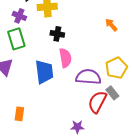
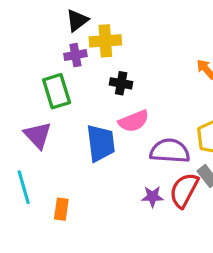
purple cross: (19, 16) -> (75, 55), moved, turned -32
pink semicircle: (65, 58) -> (134, 121), turned 78
purple star: (77, 127) -> (153, 197), moved

